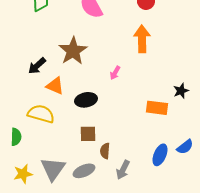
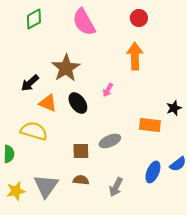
black ellipse: (86, 100) -> (78, 103), moved, turned 65
brown semicircle: (105, 151) -> (81, 180), moved, turned 91
gray ellipse: (84, 171) -> (110, 141), moved

